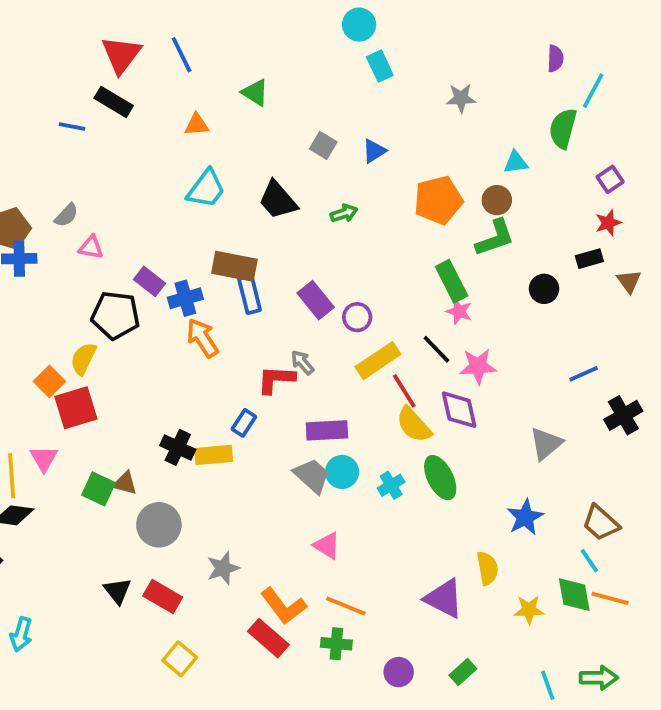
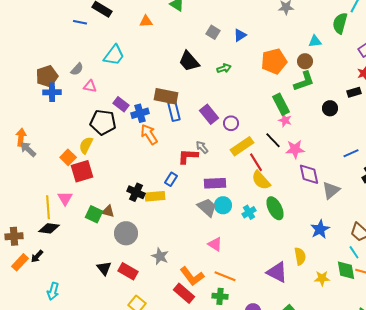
cyan trapezoid: (206, 189) -> (114, 55), moved
purple diamond: (459, 410) -> (309, 174), moved
gray star: (223, 568) -> (160, 256), turned -30

